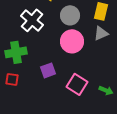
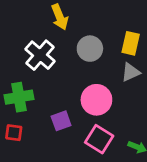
pink circle: (72, 41) -> (96, 100), moved

